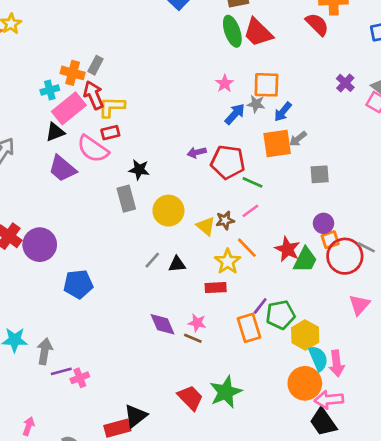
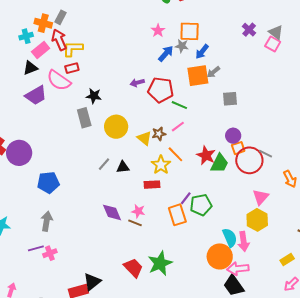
pink rectangle: (69, 108) -> (41, 50), size x0.7
purple trapezoid: (62, 169) -> (36, 95), turned -70
yellow hexagon: (305, 335) -> (257, 220), moved
gray arrow: (45, 351) -> (47, 221), moved

